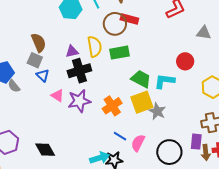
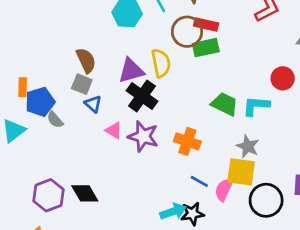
purple triangle: (72, 51) -> (131, 71), size x1.5
green rectangle: (120, 53) -> (206, 48), moved
black cross: (79, 71) -> (142, 96), turned -35
purple star: (79, 101) -> (143, 136), turned 30
yellow square: (142, 102) -> (241, 172), moved, turned 30
orange cross: (112, 106) -> (187, 141), turned -36
black diamond: (45, 150) -> (85, 193), moved

